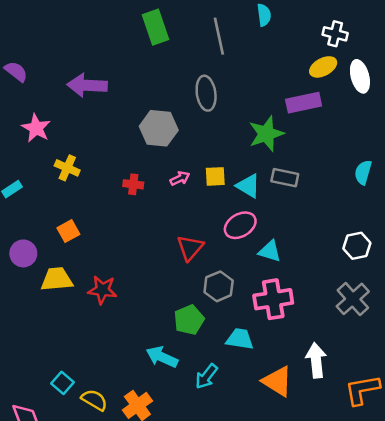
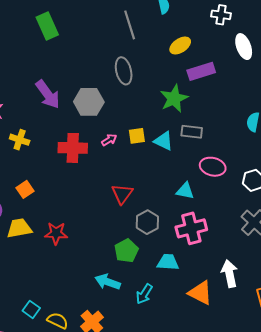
green rectangle: (155, 27) -> (47, 26), moved
yellow ellipse: (323, 67) -> (180, 46), moved
purple arrow: (87, 85) -> (48, 94), moved, turned -124
red cross: (133, 184) -> (73, 148), size x1.8
pink ellipse: (240, 225) -> (213, 167), moved, turned 50

